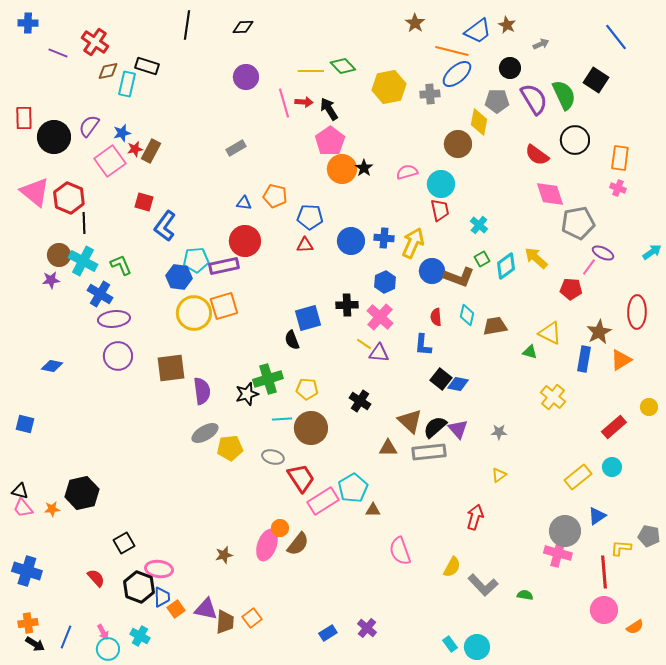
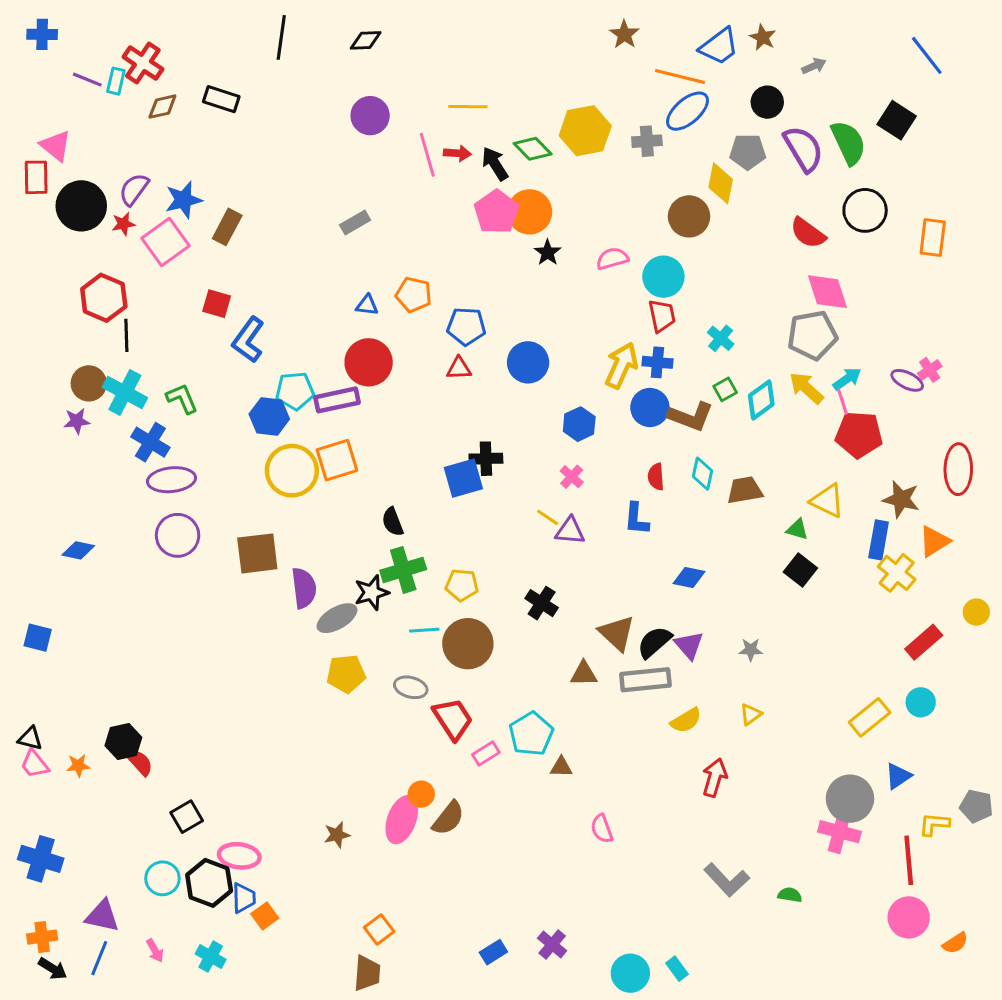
green diamond: (343, 66) -> (533, 149), moved
cyan rectangle: (127, 84) -> (116, 81), moved, size x0.7
blue star: (122, 133) -> (184, 200), size x1.4
red star: (135, 149) -> (123, 224), moved
orange circle: (342, 169) -> (530, 212), moved
pink cross: (618, 188) -> (930, 370), moved, turned 35
pink triangle: (35, 192) -> (56, 146), moved, size x0.7
gray pentagon: (578, 223) -> (812, 335), moved
blue cross: (384, 238) -> (657, 362), moved
cyan arrow: (652, 252) -> (847, 379), moved
pink line: (589, 267) -> (842, 401), moved, turned -54
red pentagon: (571, 289) -> (859, 435), size x1.4
black cross: (347, 305) -> (486, 459), moved
pink cross: (380, 317) -> (572, 477), size x0.6
brown star: (599, 332) -> (901, 499), turned -30
black semicircle: (292, 340) -> (393, 522), moved
black square: (441, 379) -> (800, 570), moved
yellow cross: (553, 397) -> (897, 573), moved
gray ellipse: (205, 433) -> (337, 618), moved
black hexagon: (82, 493) -> (123, 741), size x0.7
pink rectangle: (323, 501) -> (486, 753), size x0.6
pink semicircle: (400, 551) -> (602, 829), size x0.7
yellow semicircle: (452, 567) -> (686, 720), moved, turned 30
red semicircle: (96, 578) -> (140, 763), moved
purple triangle: (206, 609) -> (102, 916), moved
brown trapezoid: (225, 622) -> (367, 973), moved
cyan circle: (477, 647) -> (630, 973), moved
cyan circle: (108, 649) -> (162, 878), moved

